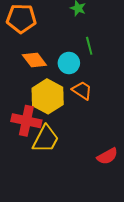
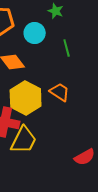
cyan circle: (69, 63) -> (35, 33), moved

